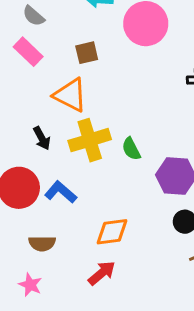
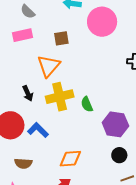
pink rectangle: (28, 52) -> (22, 35), turned -60
orange triangle: (70, 95) -> (49, 66), turned 40

